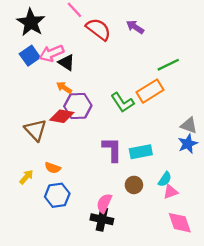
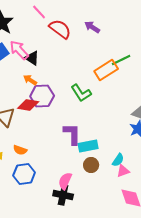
pink arrow: (52, 53) -> (19, 50), turned 70
orange rectangle: (150, 91) -> (106, 70), moved
cyan rectangle: (141, 152) -> (88, 146), moved

